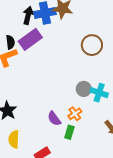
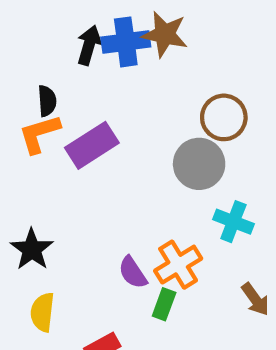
purple rectangle: (30, 39) -> (92, 145), moved
gray circle: (84, 89) -> (199, 164), moved, size x1.5
orange cross: (75, 114) -> (178, 265), size x1.5

